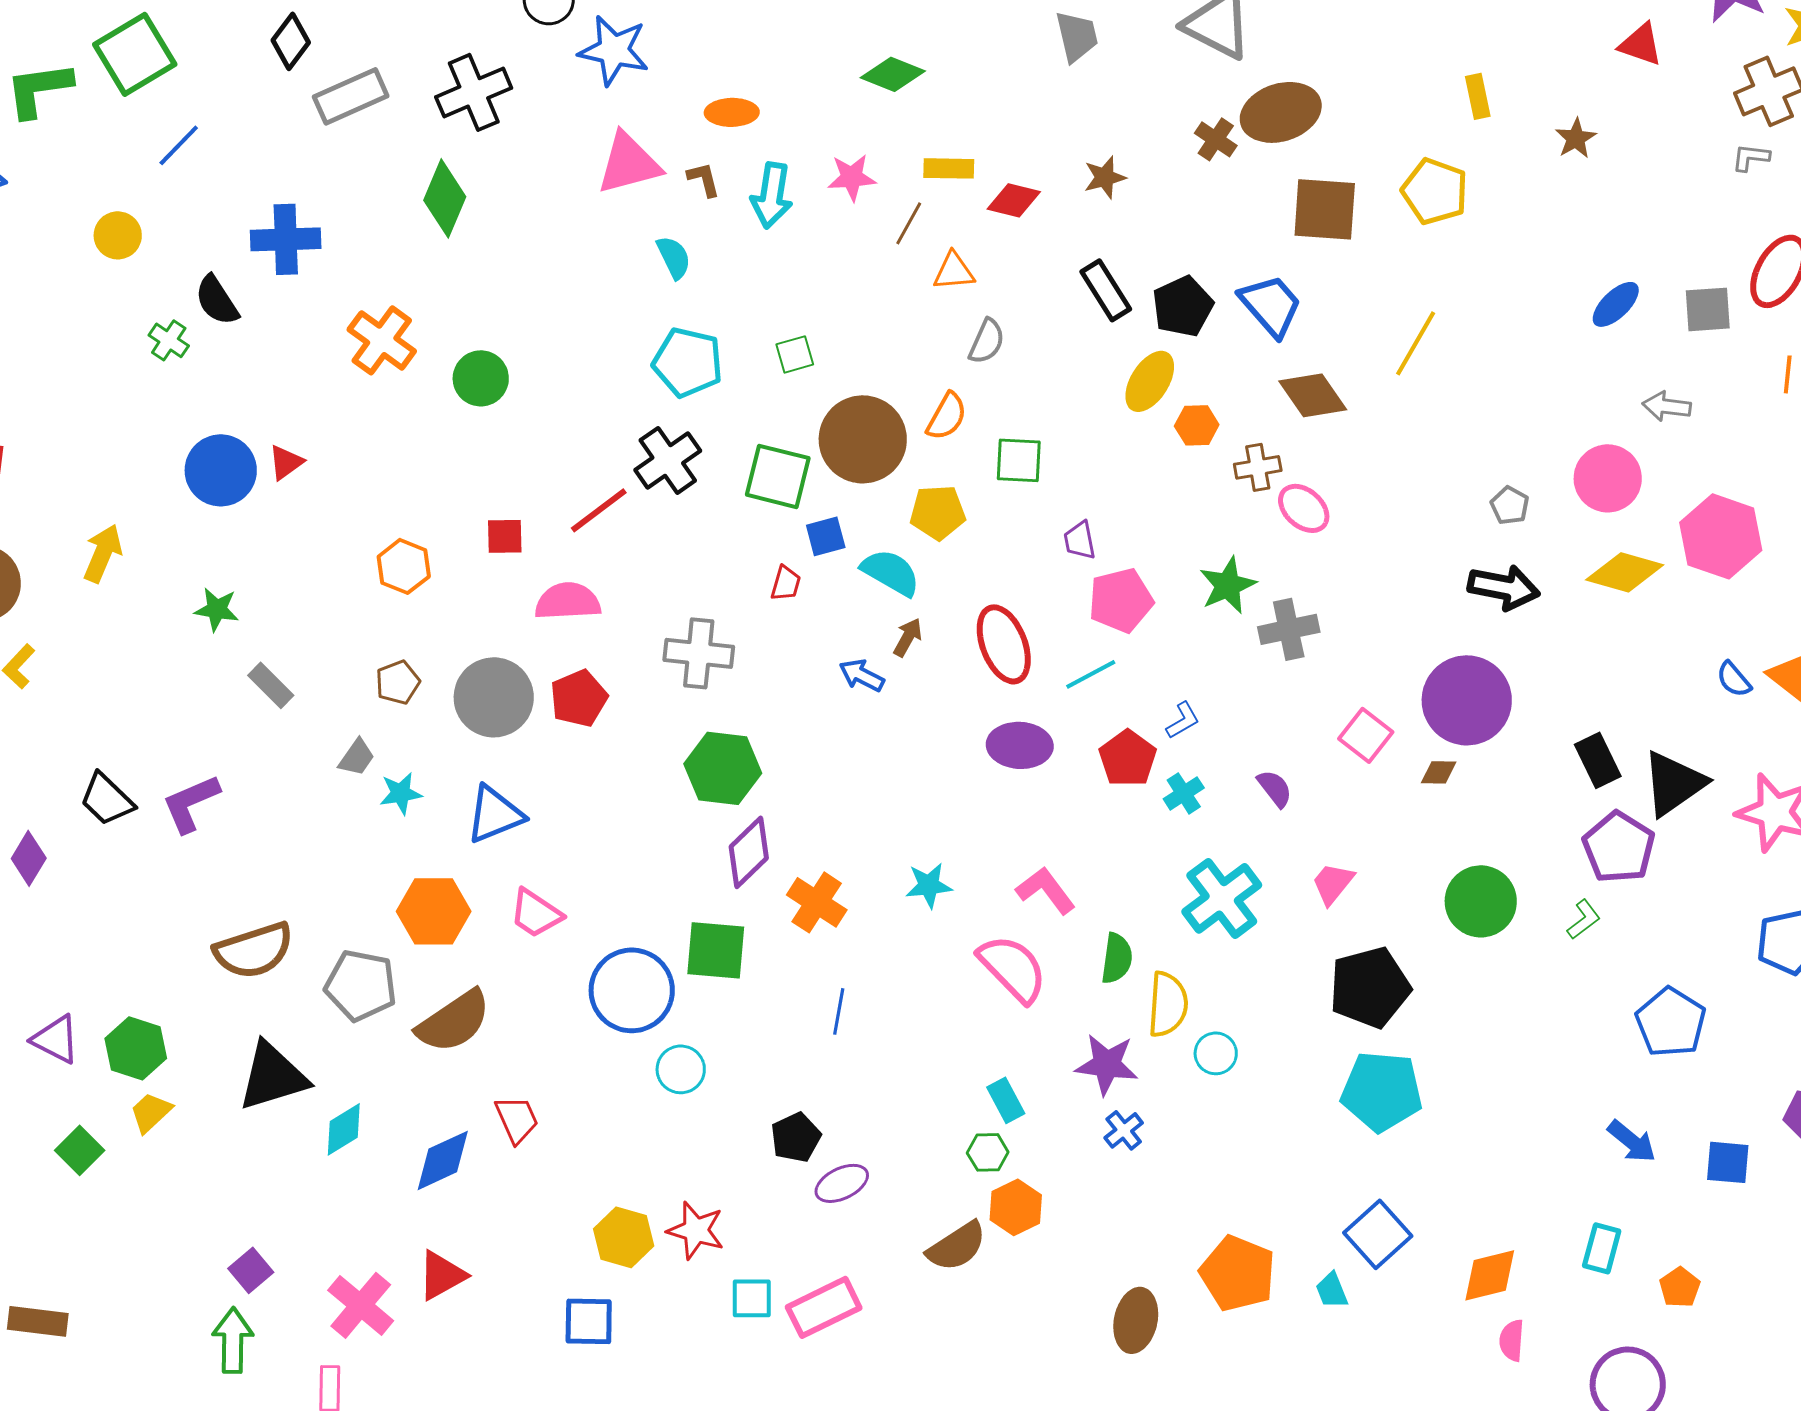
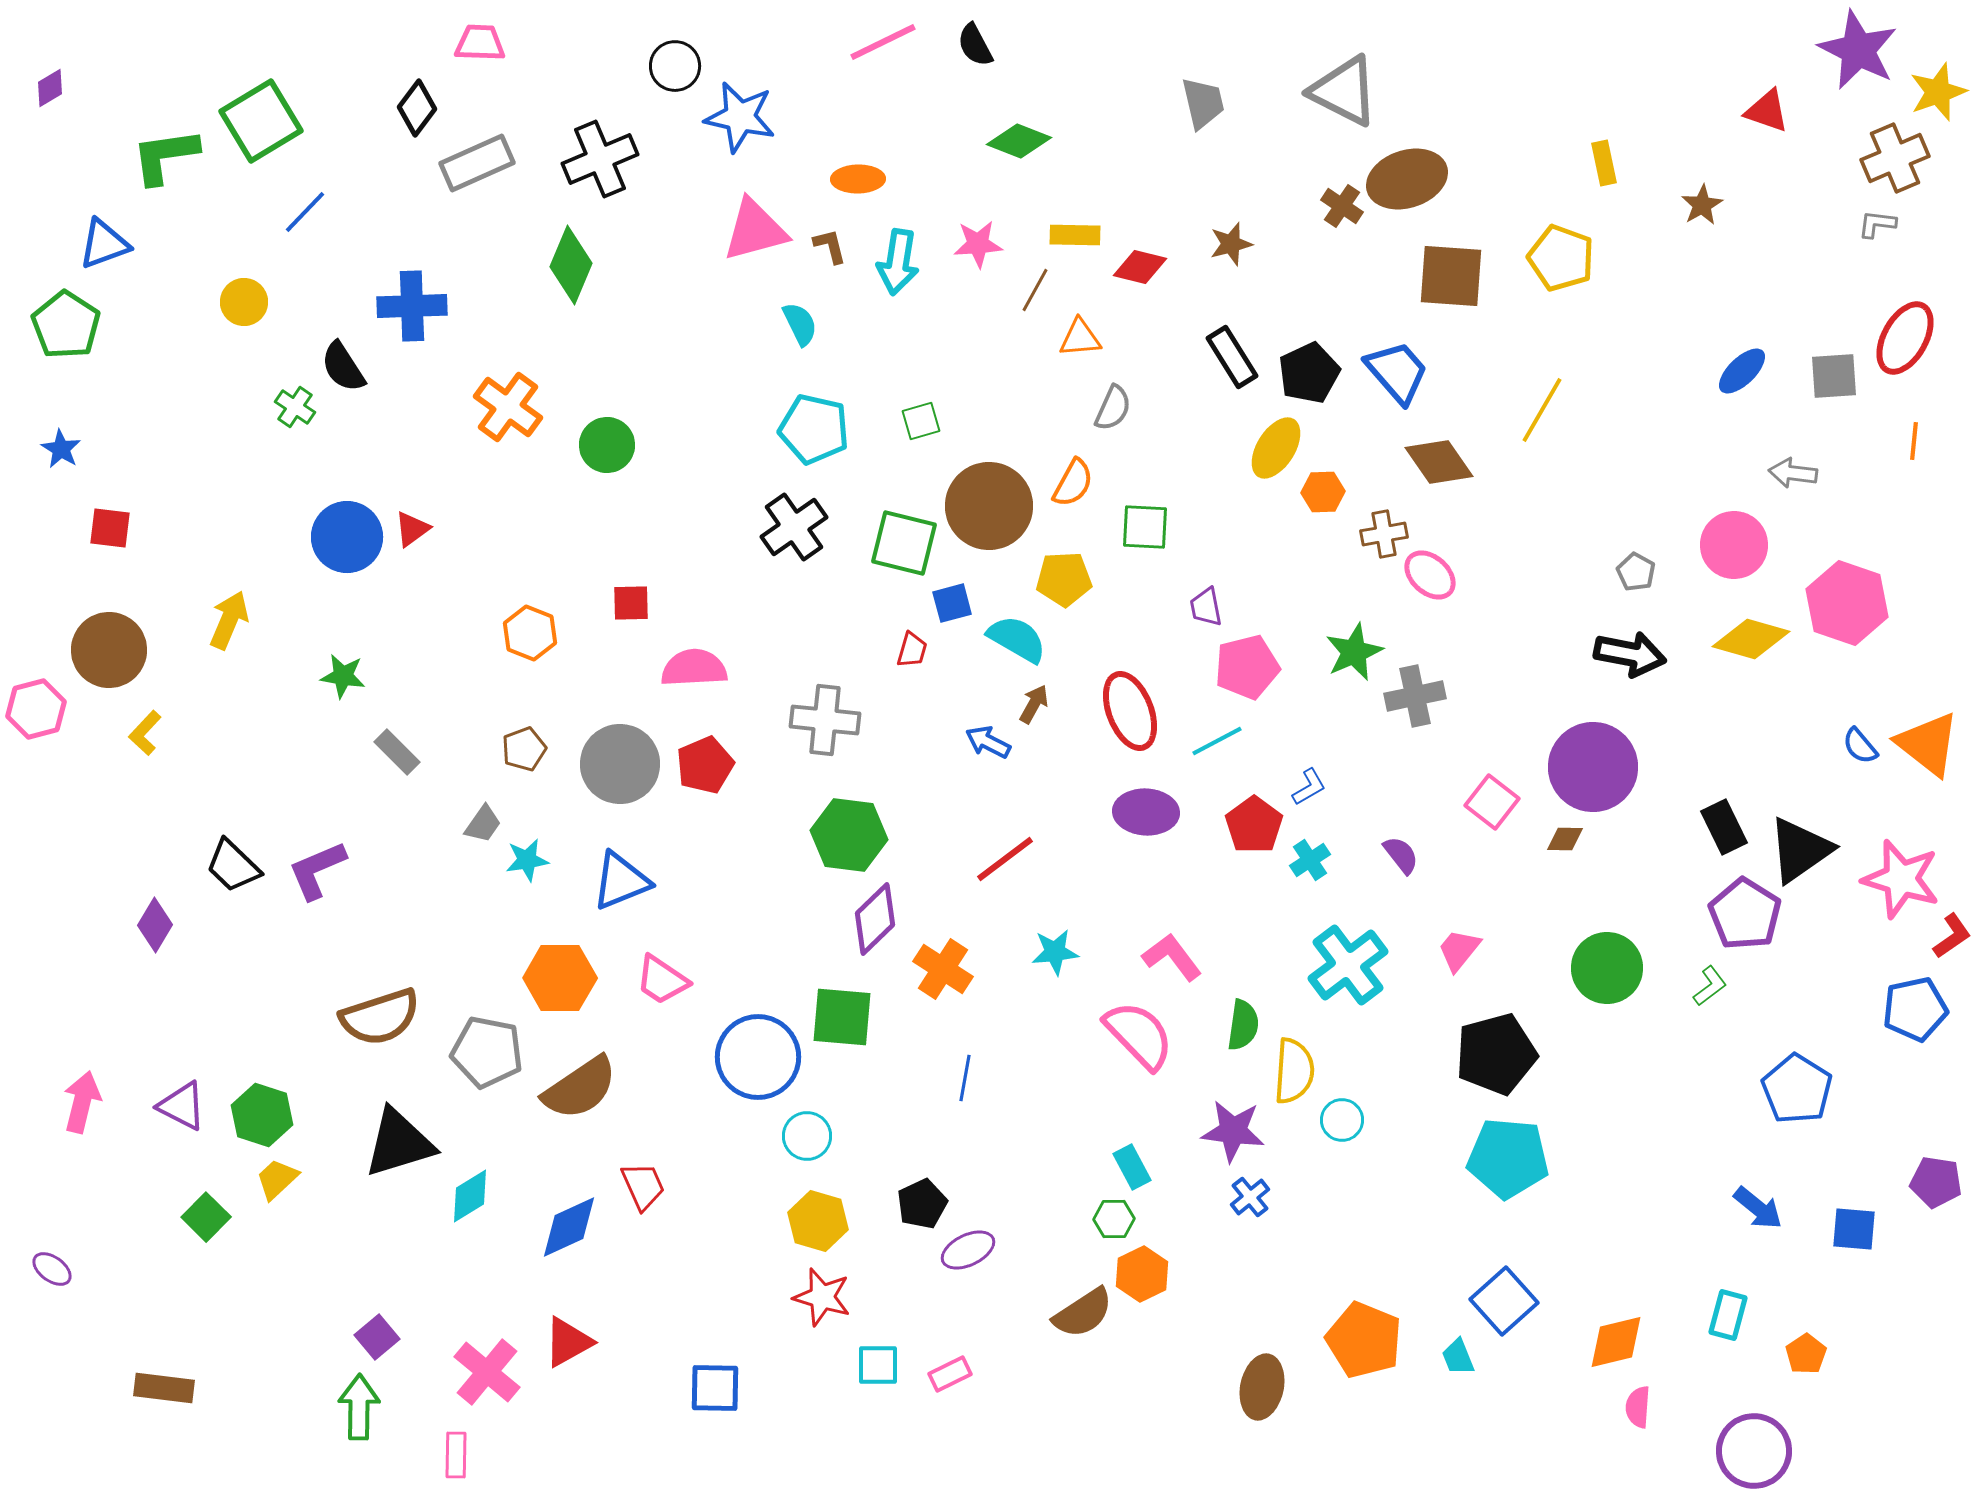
red line: (599, 510) -> (1005, 859), moved
yellow hexagon: (624, 1237) -> (818, 1221), moved
pink rectangle: (824, 1307) -> (950, 1374), size x0.6

